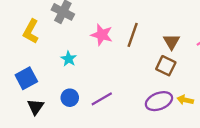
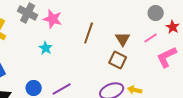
pink star: (102, 35) -> (53, 19), moved
cyan star: (69, 59) -> (46, 48), moved

